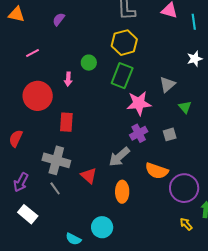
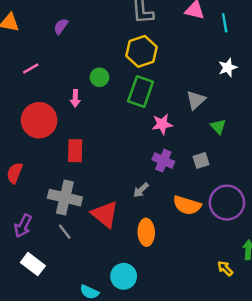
pink star: (139, 103) -> (162, 124), size x0.7
purple cross: (139, 133) -> (163, 161), turned -36
gray arrow: (119, 157) -> (141, 190), size x0.6
red triangle: (89, 176) -> (105, 214), size x1.4
purple circle: (184, 188) -> (227, 203), moved

